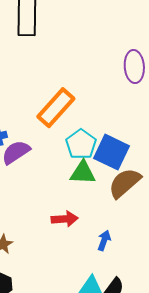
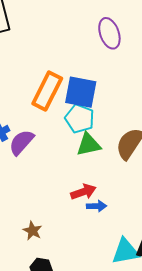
blue square: (111, 152) -> (81, 92), moved
blue arrow: (104, 240) -> (97, 206), moved, turned 84

